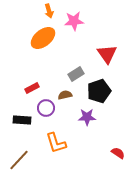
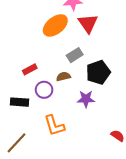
orange ellipse: (43, 38) -> (55, 25), moved
red triangle: (107, 54) -> (88, 23), moved

